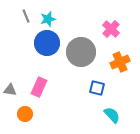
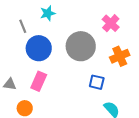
gray line: (26, 16) -> (23, 26), moved
blue circle: (47, 43) -> (39, 48), moved

